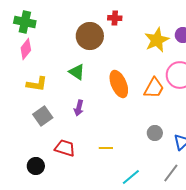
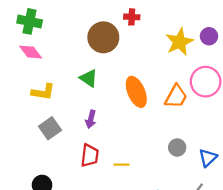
pink diamond: (26, 49) -> (31, 52), turned -75
red trapezoid: (65, 148) -> (90, 155), moved, turned 80

